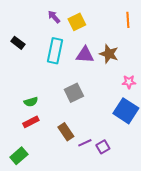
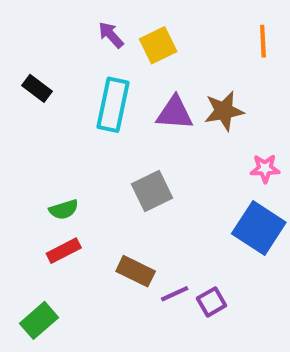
brown star: (109, 54) -> (224, 111), turned -30
brown rectangle: (66, 132) -> (136, 271), turned -30

